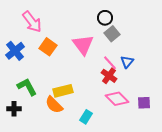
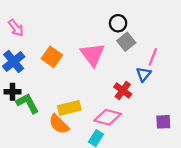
pink arrow: (32, 22) -> (16, 28), moved, size x0.7
pink line: (110, 63) -> (153, 57), moved, turned 63
pink diamond: (117, 99) -> (108, 117), moved, turned -30
black cross: (14, 109) -> (12, 92), moved

